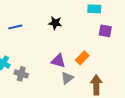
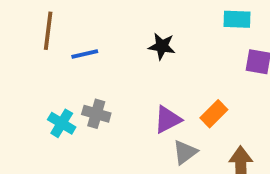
purple triangle: (58, 61) -> (168, 119), turned -42
gray cross: (21, 74) -> (96, 114), moved

